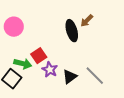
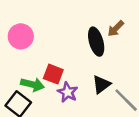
red square: (39, 56) -> (53, 74), turned -35
black triangle: (70, 77) -> (101, 84), moved

